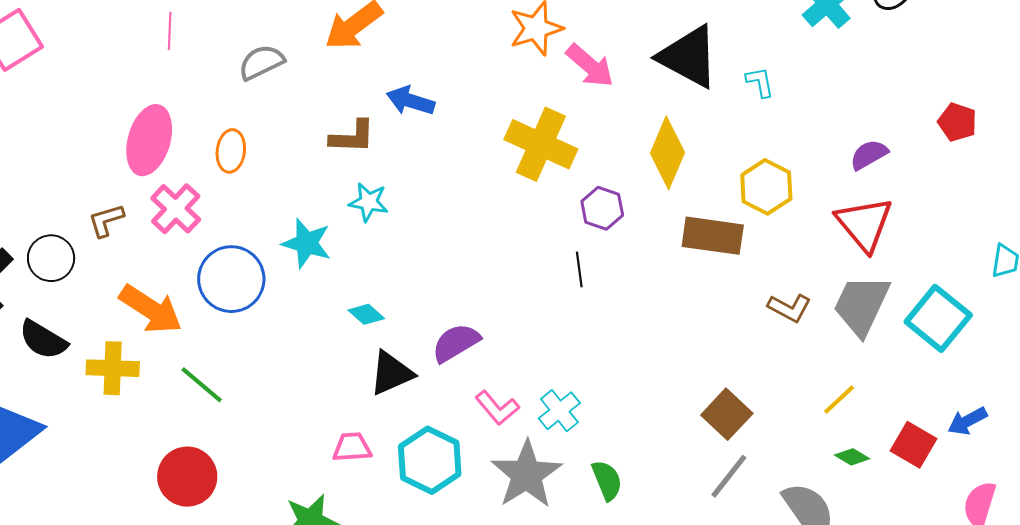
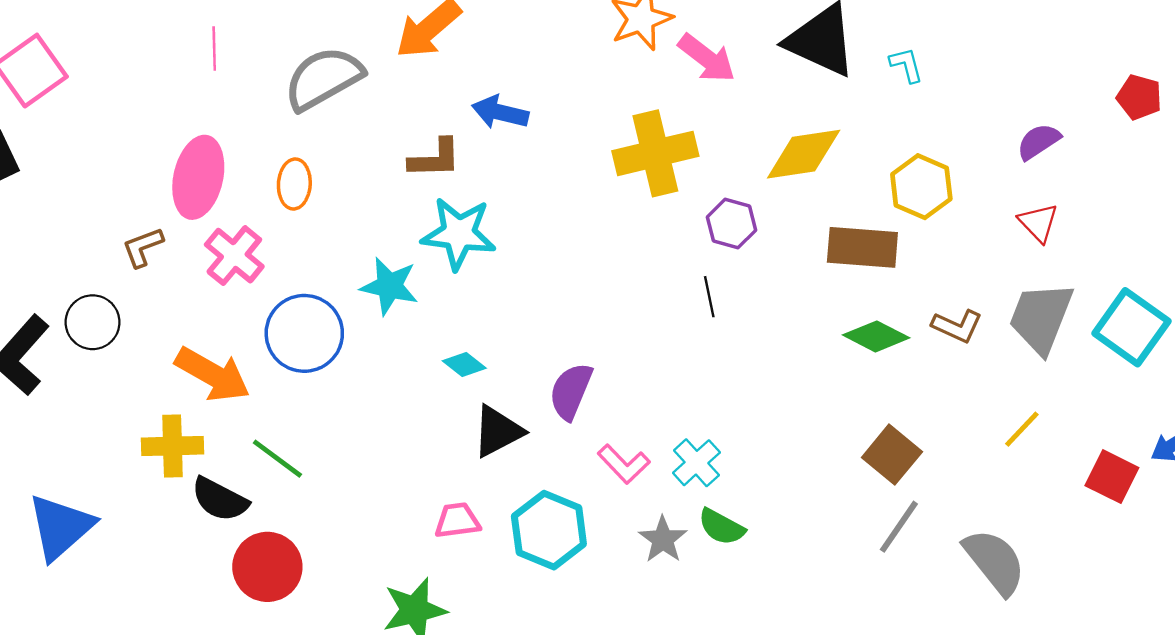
gray semicircle: (261, 62) -> (323, 78), size x1.5
yellow cross: (541, 144) -> (655, 153), turned -34
yellow diamond: (667, 153) -> (804, 154), turned 62
cyan star: (369, 202) -> (459, 233), size x1.6
brown L-shape: (106, 220) -> (143, 247), moved
red triangle: (864, 224) -> (1038, 223), size x0.6
black semicircle: (43, 340) -> (220, 499), moved
purple semicircle: (456, 343) -> (571, 391), turned -33
green diamond: (852, 457) -> (876, 336), moved, size x1.6
gray star: (527, 474) -> (663, 539), size x0.6
green semicircle: (607, 480) -> (721, 527), moved, turned 144

